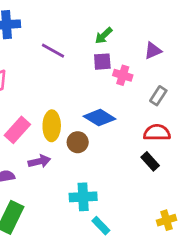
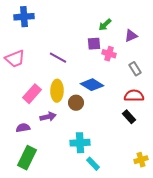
green arrow: (104, 36) -> (105, 25), moved
purple line: (53, 51) -> (58, 58), moved
gray rectangle: (158, 96) -> (135, 69), turned -64

